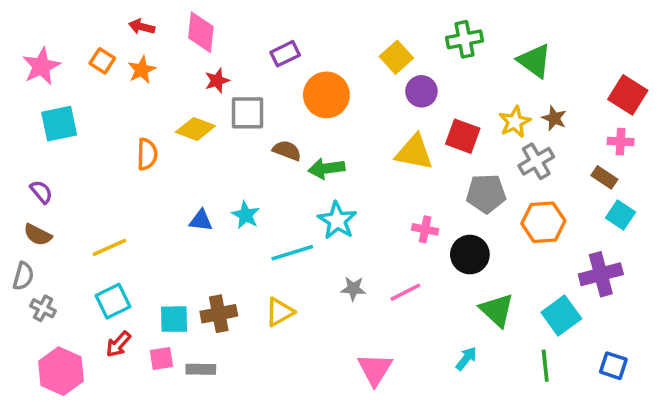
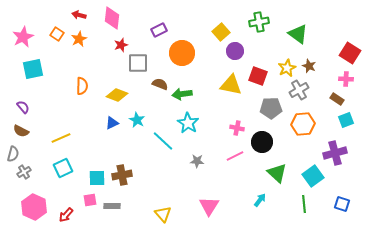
yellow diamond: (195, 129) -> (117, 95), moved
cyan square: (621, 215) -> (346, 120), turned 35
blue triangle: (201, 220) -> (112, 123), turned -32
cyan line: (292, 253) -> (163, 141), turned 60
pink line: (405, 292) -> (235, 156), moved
gray cross: (43, 308) -> (24, 172), turned 32
yellow triangle: (280, 312) -> (163, 214), moved, turned -42
red arrow: (118, 344) -> (66, 215), moved

